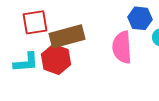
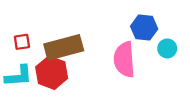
red square: (35, 22) -> (22, 42), moved, size x0.6

